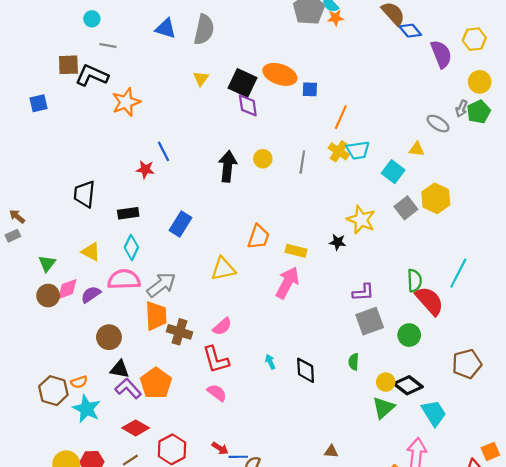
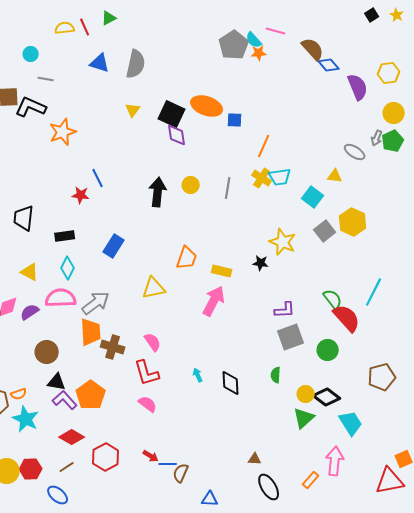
green semicircle: (415, 281) -> (333, 299), turned -35
pink semicircle: (222, 326) -> (153, 342), turned -84

